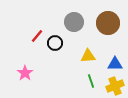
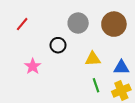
red line: (37, 36) -> (22, 24), moved
pink star: (25, 73) -> (33, 66), moved

